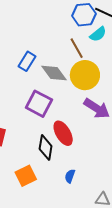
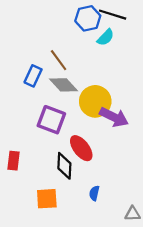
brown line: (77, 48) -> (59, 60), moved
yellow circle: (85, 75) -> (95, 101), moved
orange square: (26, 176) -> (47, 199), turned 30

